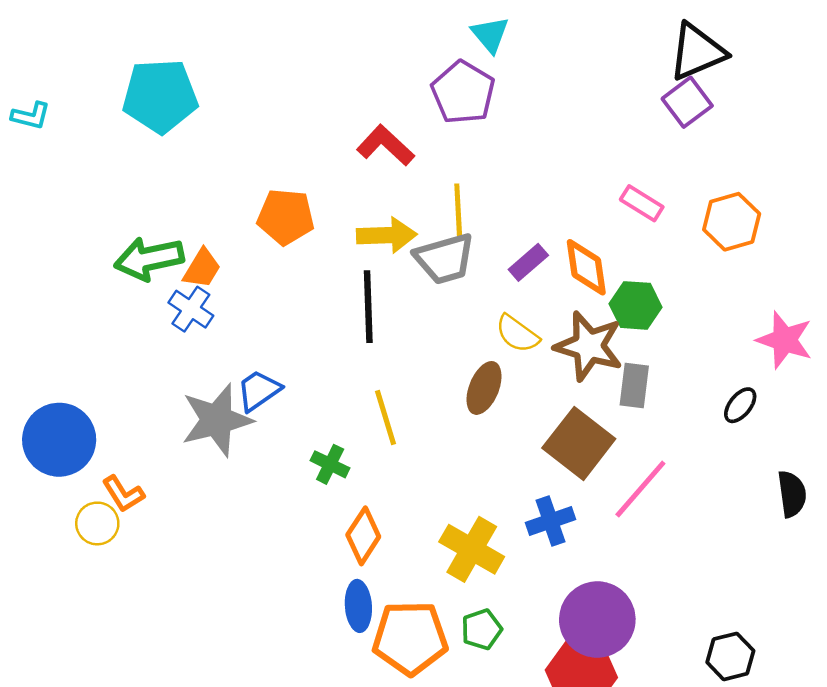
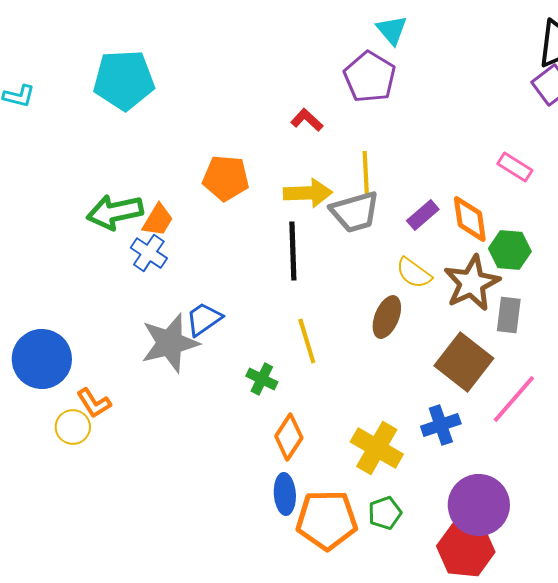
red L-shape: (385, 145) -> (307, 120), size x0.7
brown star: (589, 346) -> (472, 283), turned 30

